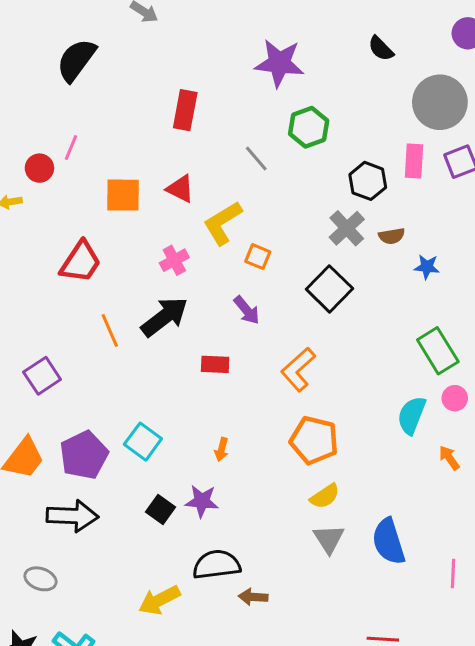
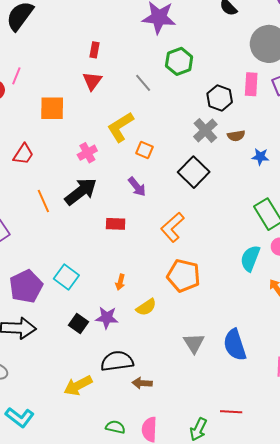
red rectangle: (185, 110) -> (94, 50), size x0.6
red triangle: (180, 189) -> (92, 81), moved, turned 40
red trapezoid: (81, 262) -> (23, 154), size x0.7
yellow semicircle: (325, 496) -> (146, 307), moved

